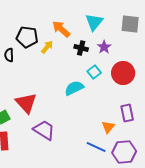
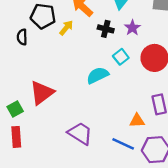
red triangle: (26, 103) -> (42, 93), turned 35
orange triangle: (108, 127) -> (137, 121), turned 48
purple trapezoid: (44, 130) -> (80, 133), moved

